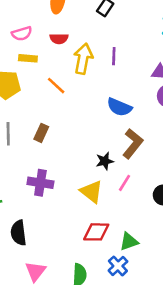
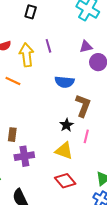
brown rectangle: (41, 133) -> (12, 135), moved
red diamond: (96, 232) -> (65, 181), moved, turned 65

